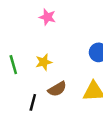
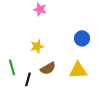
green line: (13, 65) -> (12, 67), moved

